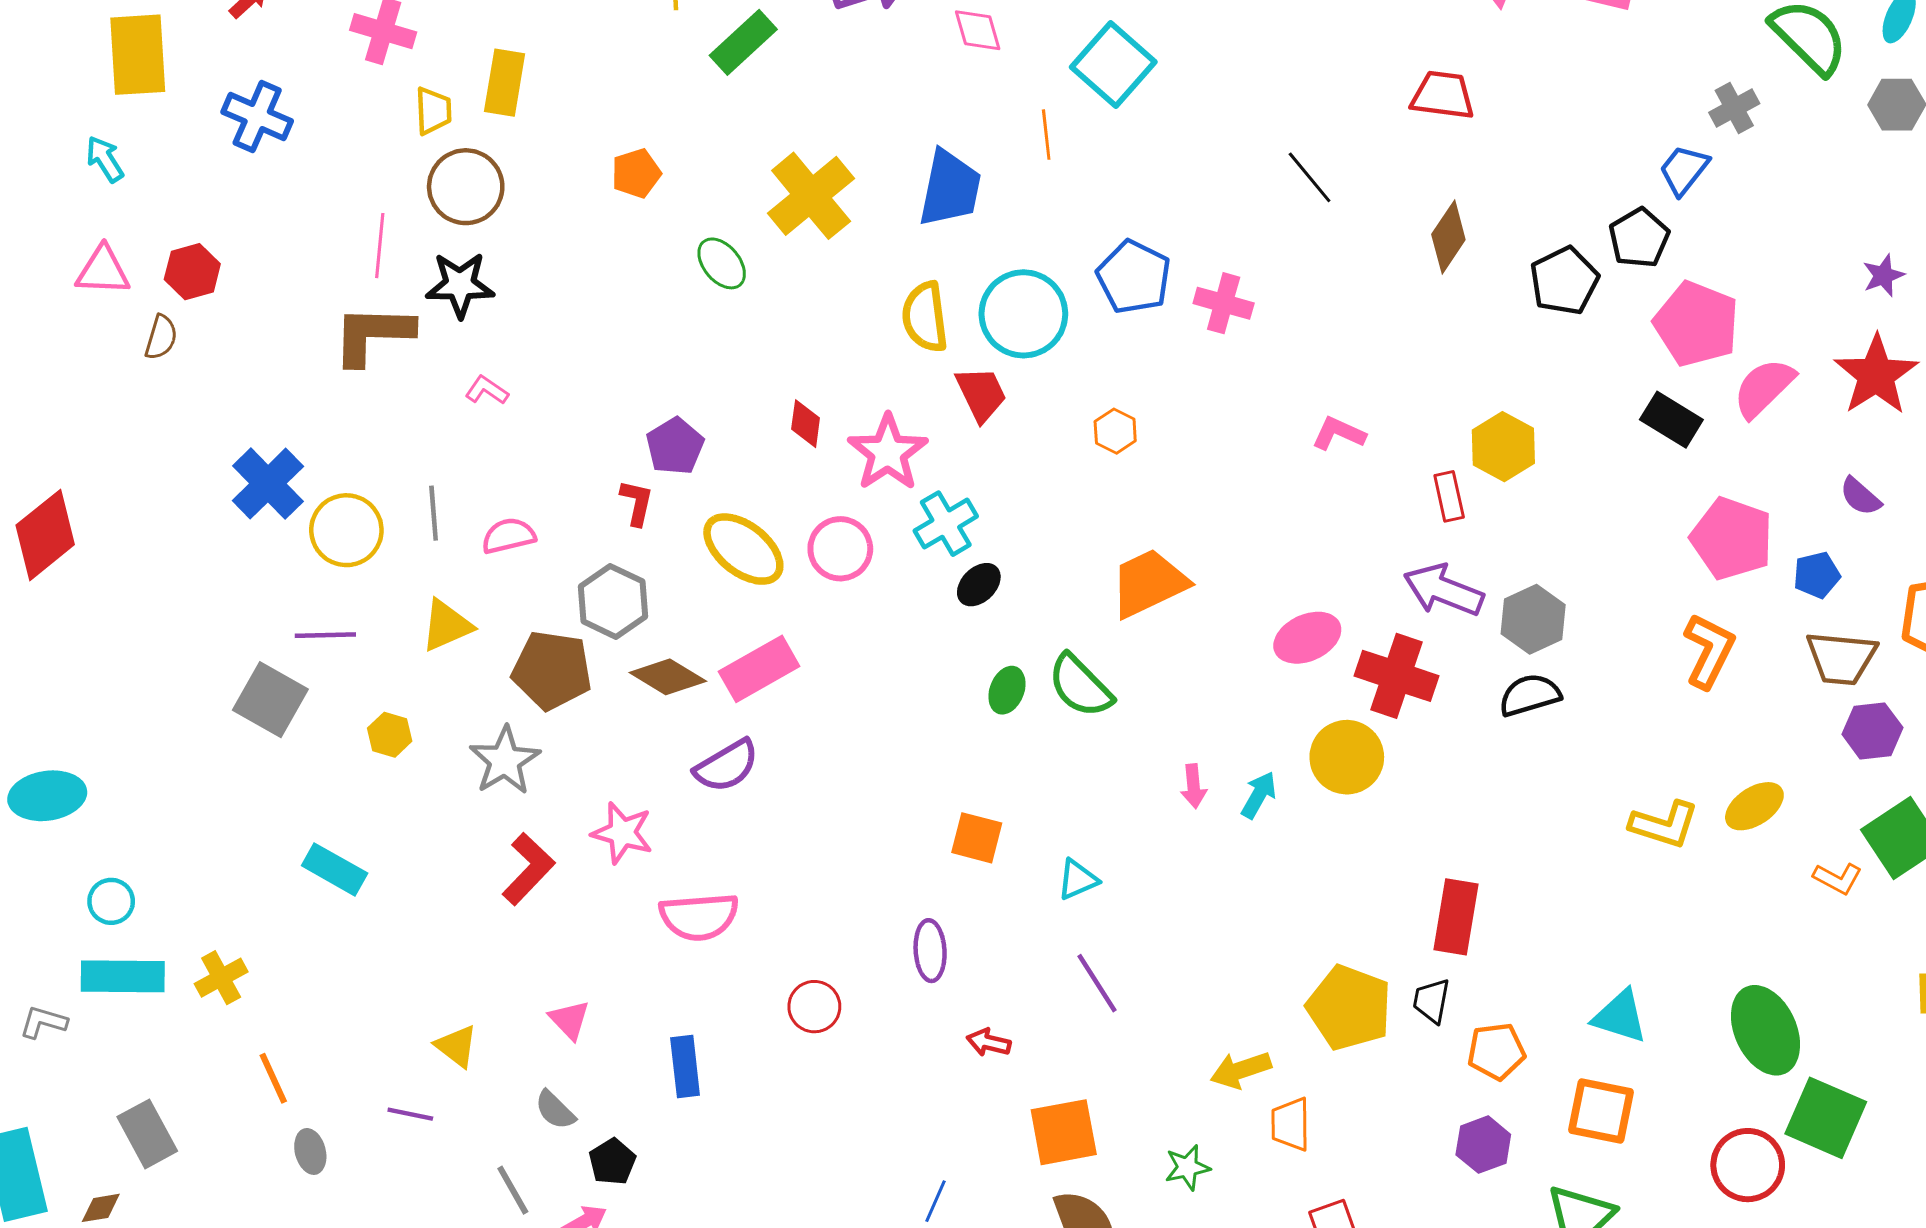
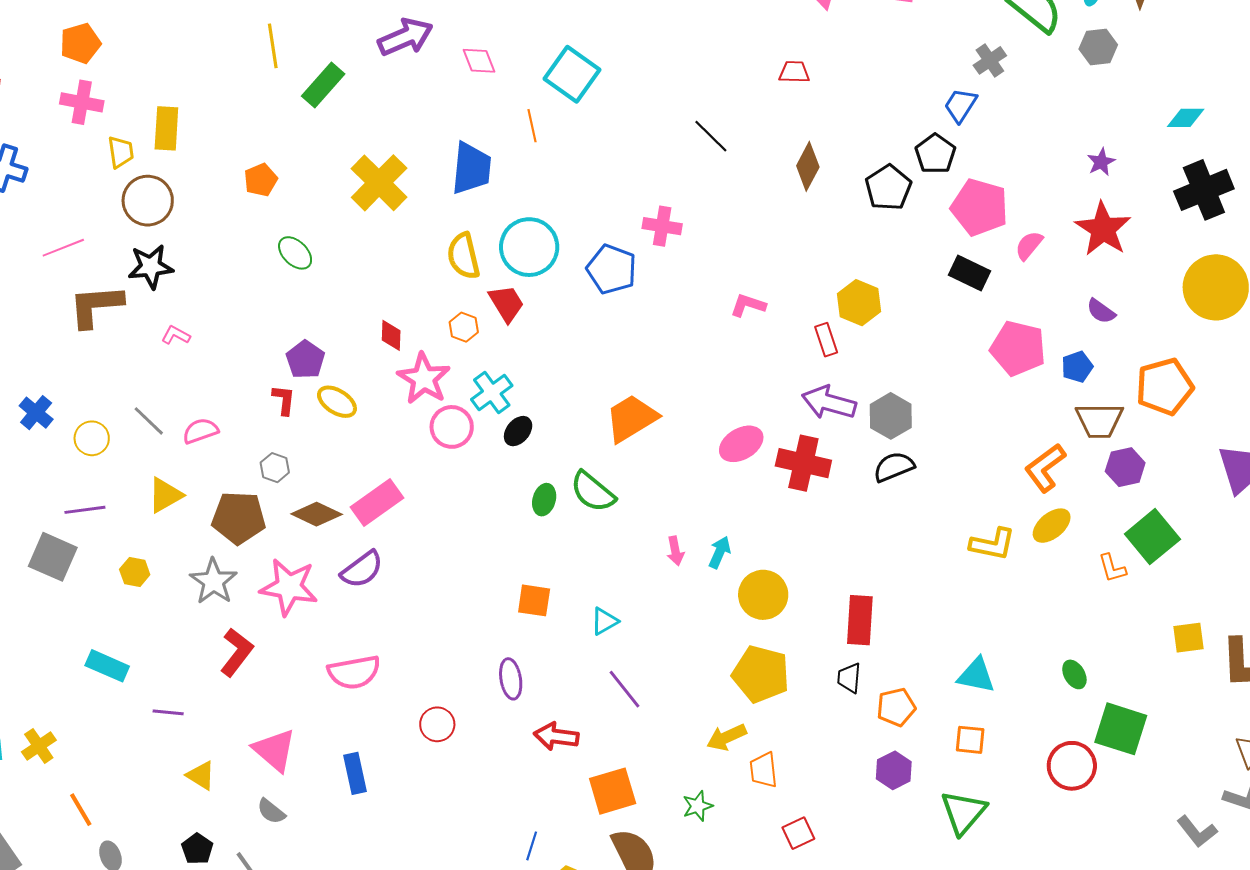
red trapezoid: (1443, 95) -> (794, 72), size x0.7
pink line: (380, 246) -> (63, 248), moved, turned 69
green ellipse: (722, 263) -> (295, 253), moved
blue pentagon: (1134, 277) -> (612, 269), moved
pink semicircle: (1764, 388) -> (1029, 245), size x0.7
orange hexagon: (1115, 431) -> (464, 327), moved
pink star: (888, 452) -> (424, 379), moved
blue cross: (268, 484) -> (36, 413), size x0.7
gray line: (434, 513) -> (149, 421), turned -36
yellow circle: (346, 530) -> (92, 438), size x0.7
yellow ellipse: (743, 549) -> (337, 402), moved, size x0.7
pink circle: (840, 549) -> (452, 427), moved
gray hexagon: (613, 601) -> (275, 468), size x0.6
orange L-shape: (1709, 651) -> (1045, 468), moved, turned -147
yellow circle: (1347, 757) -> (763, 595), moved
pink star: (622, 833) -> (289, 587), moved, size x1.4
orange L-shape: (1838, 878) -> (1112, 568), turned 52
yellow pentagon: (1349, 1008) -> (761, 674), moved
pink triangle: (569, 1020) -> (275, 750), size x1.6
green ellipse: (1766, 1030) -> (1074, 674), size x0.5
red arrow: (989, 1043) -> (556, 736), size x1.5
orange square: (1601, 1111) -> (970, 740), size x0.7
purple line: (410, 1114) -> (168, 712), moved
black pentagon: (612, 1162) -> (197, 849), moved

